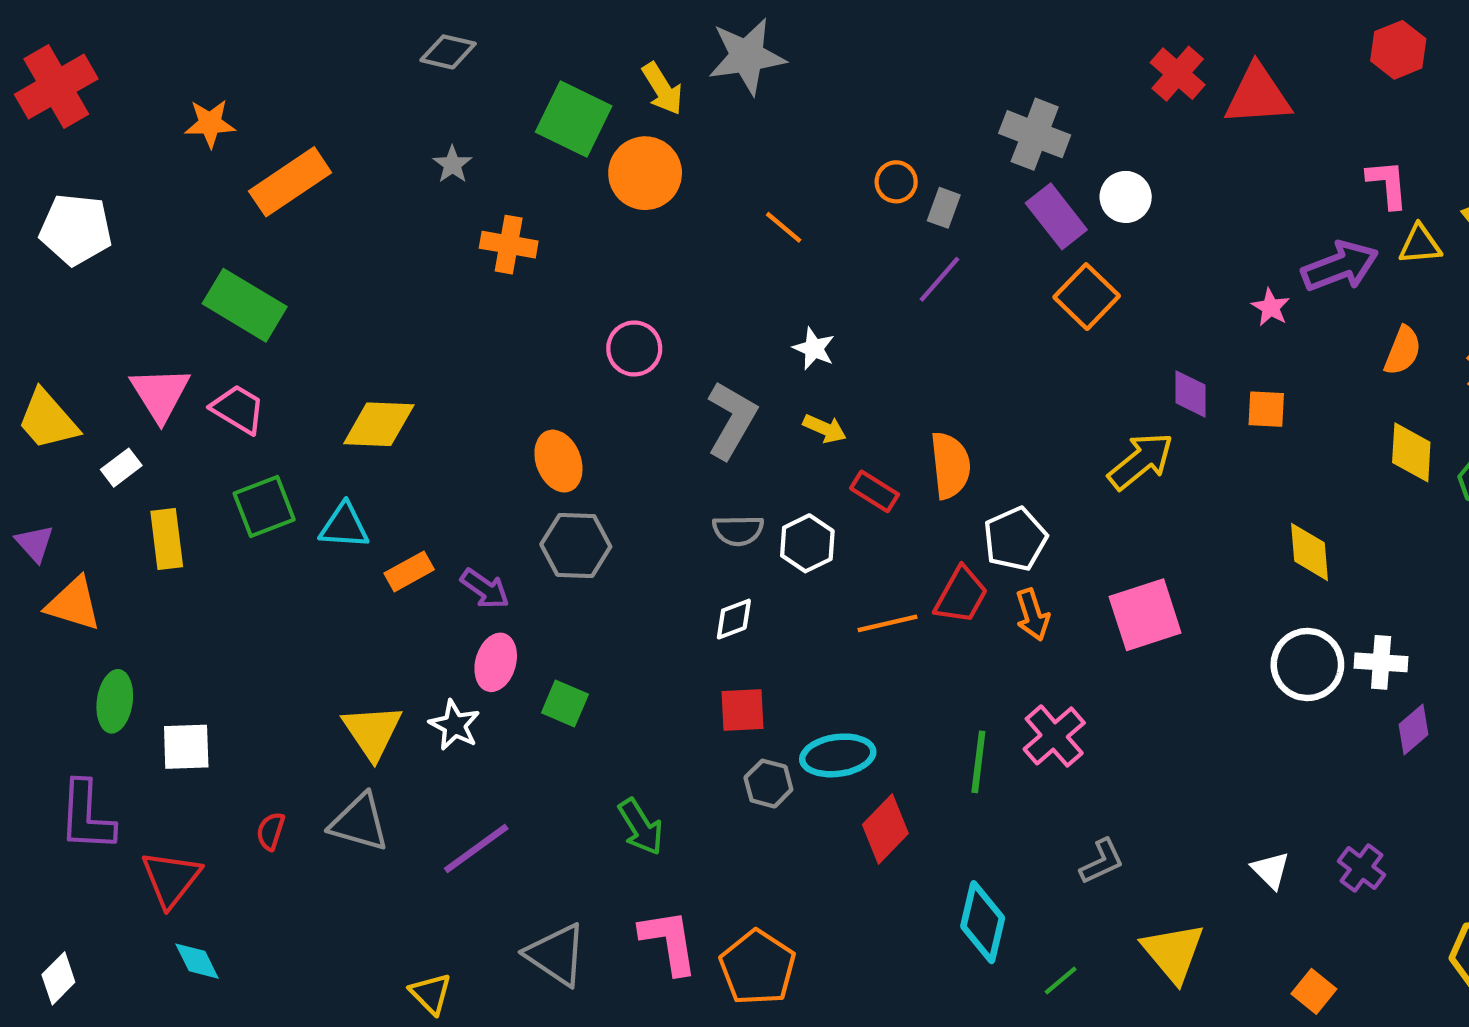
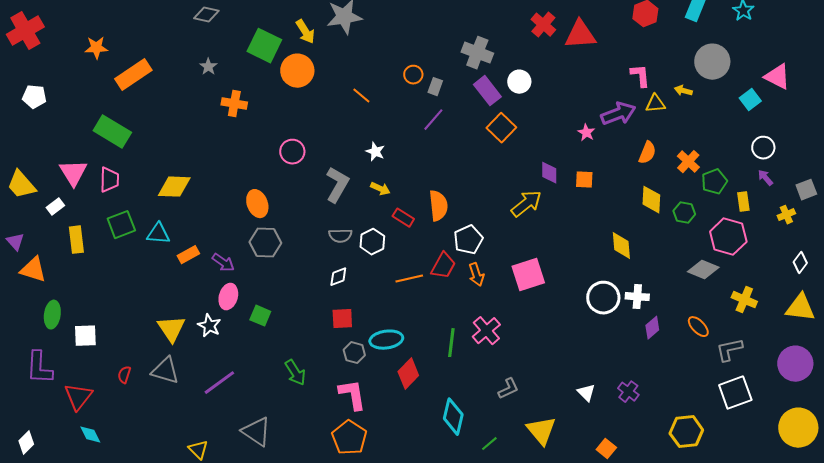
white pentagon: (76, 229) -> (34, 97), size x0.7
pink trapezoid: (238, 409) -> (109, 180), turned 60
yellow diamond: (1310, 552) -> (621, 246), moved
pink L-shape: (669, 942) -> (352, 395), moved

